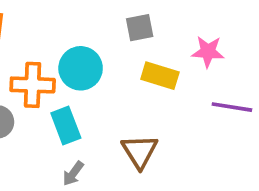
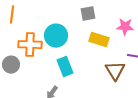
cyan rectangle: (66, 126) -> (65, 67), moved
brown triangle: (140, 151) -> (115, 71), moved

